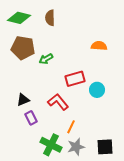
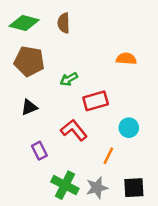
green arrow: (46, 59) -> (69, 79), moved
cyan circle: (97, 90) -> (129, 128), moved
black triangle: (23, 100) -> (29, 107), moved
orange line: (71, 127) -> (108, 156), moved

